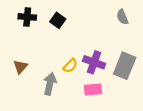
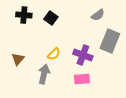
gray semicircle: (122, 17) -> (98, 15), moved, turned -104
yellow semicircle: (70, 66) -> (54, 54), moved
gray rectangle: (125, 66) -> (110, 41), moved

